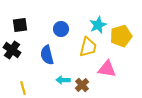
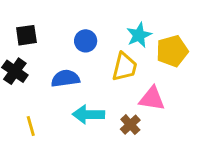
blue semicircle: (47, 55) -> (65, 78), turned 96
cyan arrow: (63, 80) -> (88, 114), size x1.5
brown cross: (82, 85) -> (130, 125), moved

